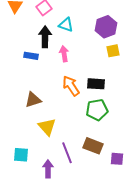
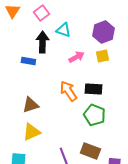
yellow square: (113, 51) -> (102, 56), moved
pink arrow: (64, 54) -> (76, 57), moved, turned 70
green pentagon: (97, 110) -> (94, 115), turned 30
yellow triangle: (47, 127) -> (31, 132), moved, turned 48

